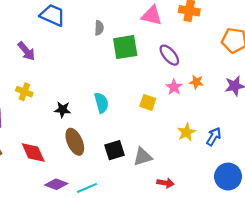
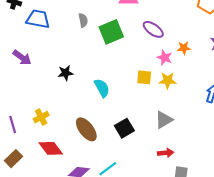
yellow cross: (24, 92) -> (41, 117), moved, turned -35
black star: (63, 110) -> (66, 73), moved
yellow star: (186, 132) -> (168, 80), moved, turned -30
gray triangle: (143, 157) -> (164, 120), moved
red arrow: (165, 183) -> (166, 153), moved

